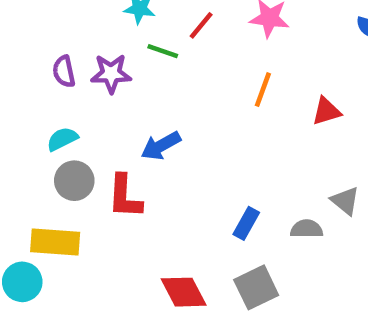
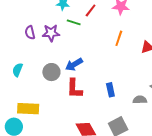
cyan semicircle: (62, 139) -> (18, 70), moved, turned -40
gray circle: (74, 181) -> (51, 72), moved
red L-shape: (125, 197) -> (74, 89), moved
blue rectangle: (246, 223) -> (110, 90), moved, turned -40

